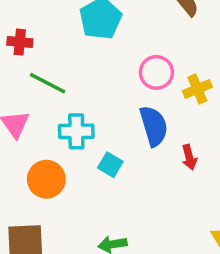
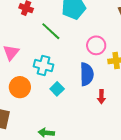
green line: (48, 83) -> (51, 31), moved

